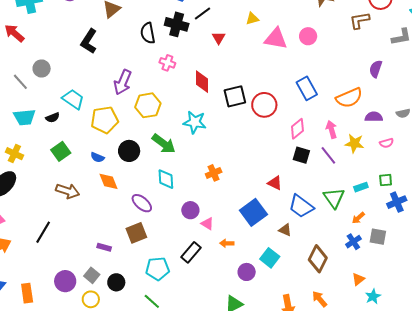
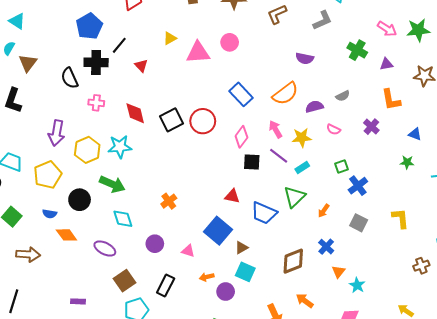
purple semicircle: (376, 69) -> (305, 58), turned -84
cyan star: (195, 122) -> (120, 147), moved
pink semicircle: (387, 143) -> (334, 129), turned 56
cyan rectangle: (361, 187) -> (302, 168), moved
green triangle: (334, 198) -> (294, 197), turned 35
pink triangle: (207, 224) -> (188, 251), moved
brown triangle: (285, 230) -> (241, 248), moved, turned -40
brown square: (136, 233) -> (124, 281), moved
gray square: (378, 237) -> (359, 223), moved, turned 30
blue cross: (353, 242) -> (326, 247), moved
orange arrow: (227, 243) -> (207, 277), moved
brown diamond: (318, 259) -> (293, 261), turned 56

